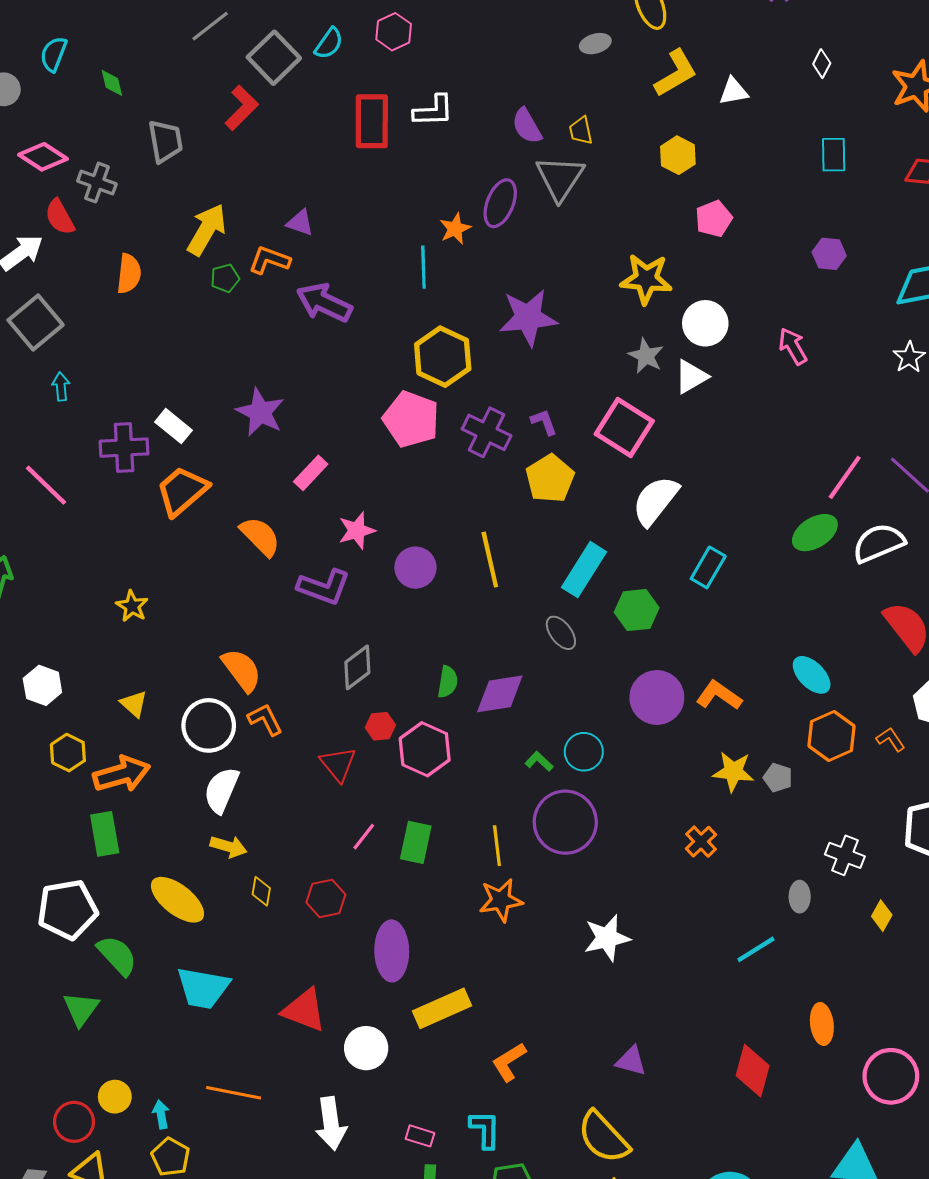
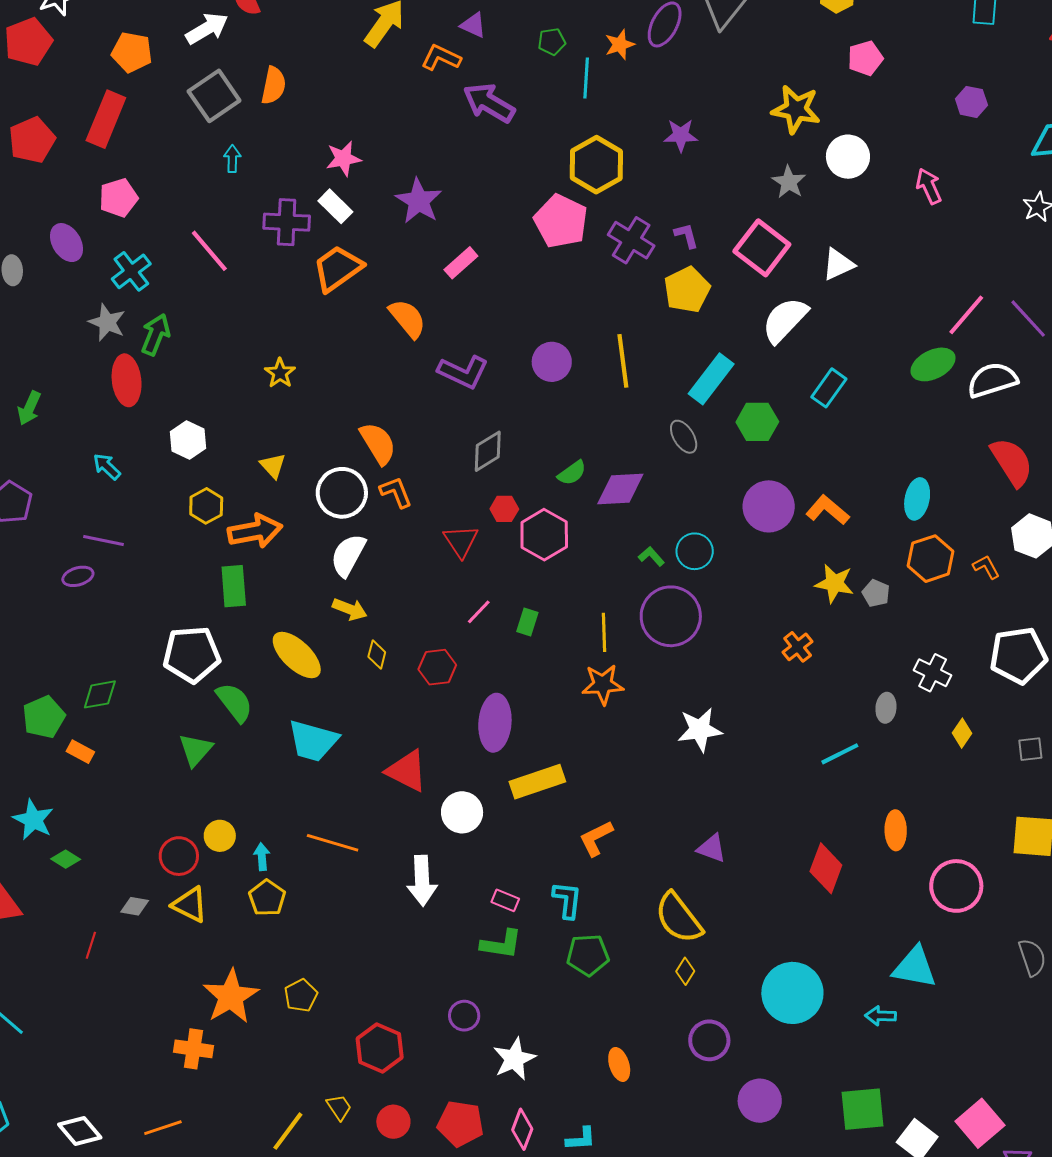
orange semicircle: (129, 274) -> (274, 85), moved
green pentagon: (225, 278) -> (552, 42), moved
purple star: (528, 318) -> (681, 135), size x0.6
white triangle: (691, 377) -> (838, 264), moved
pink star: (357, 531) -> (343, 159), moved
cyan ellipse: (812, 675) -> (917, 499), turned 51
green semicircle: (448, 682) -> (572, 473), turned 40
green rectangle: (416, 842) -> (527, 622), size x0.7

